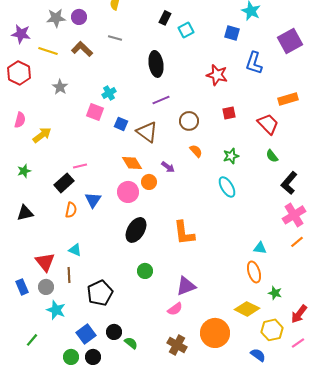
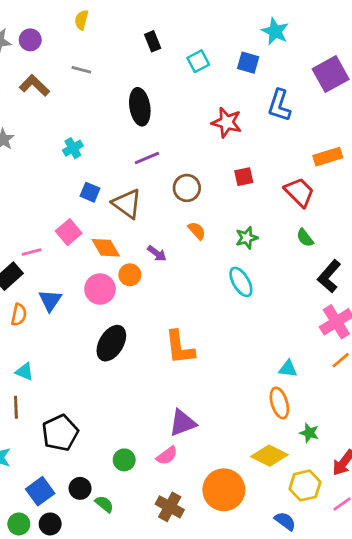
black rectangle: (165, 18) -> (153, 41), turned -48
cyan square: (186, 30) -> (198, 61), moved
pink square: (95, 112) -> (69, 232), moved, turned 30
green circle: (145, 271) -> (124, 460), moved

